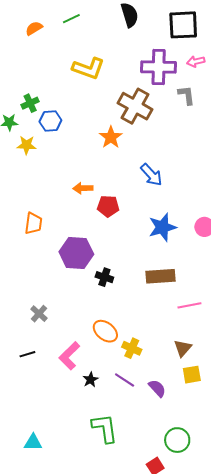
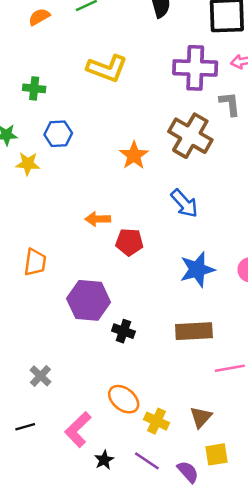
green cross: (30, 103) -> (34, 88), moved, turned 30
brown cross: (135, 106) -> (190, 136), moved
brown triangle: (183, 348) -> (201, 417), moved
yellow square: (192, 375) -> (216, 454), moved

